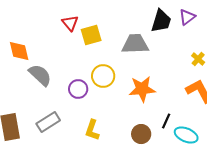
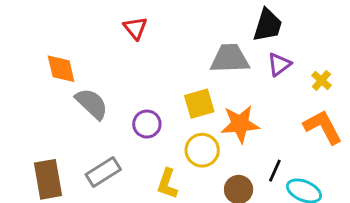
purple triangle: (187, 17) -> (279, 64), moved
yellow square: (91, 35) -> (199, 104), moved
yellow circle: (103, 76) -> (202, 150), moved

